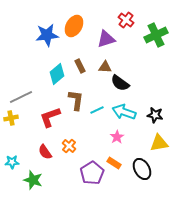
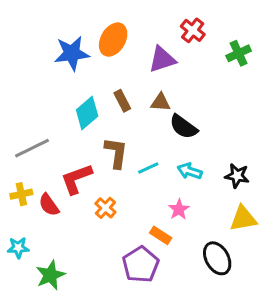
green cross: (156, 35) -> (239, 53), size x0.7
cyan arrow: (124, 112) -> (190, 171), size x0.7
yellow cross: (11, 118) -> (21, 194), moved
orange cross: (69, 146) -> (105, 208), moved
red semicircle: (45, 152) -> (49, 205), moved
orange rectangle: (114, 163) -> (161, 235), moved
green star: (33, 180) -> (50, 275), turned 30

